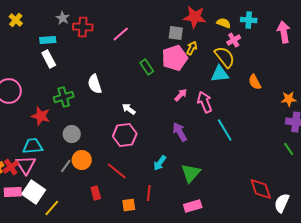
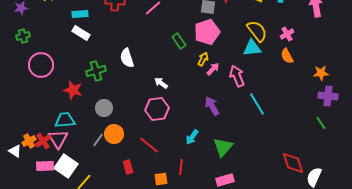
pink cross: (234, 40) -> (287, 34), moved
yellow arrow: (192, 48) -> (203, 59), moved
white rectangle: (49, 59) -> (81, 33), turned -30

